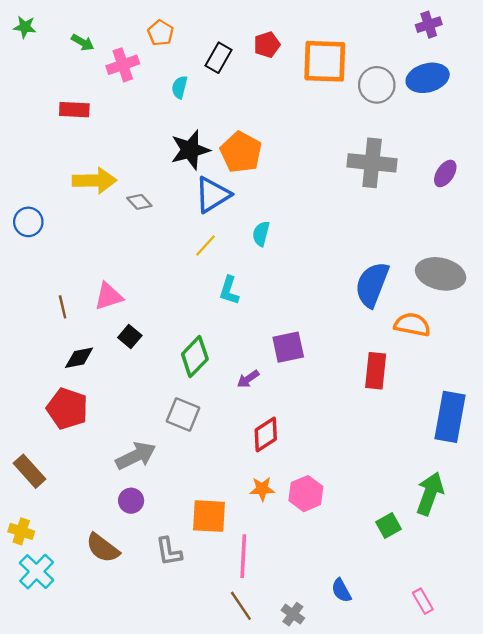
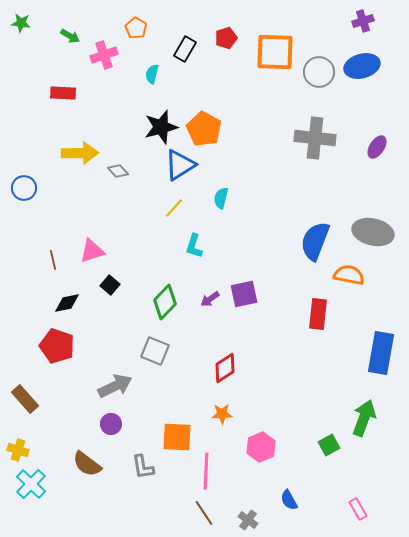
purple arrow: (248, 379) -> (210, 299), moved
pink hexagon: (306, 494) -> (261, 447), moved

